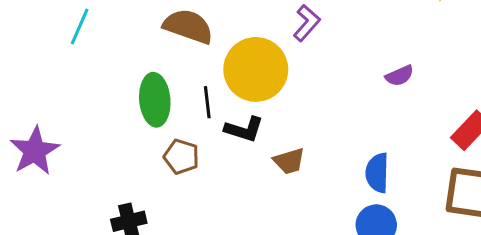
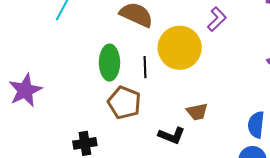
black L-shape: (244, 129) -> (172, 135), moved
brown pentagon: (181, 157) -> (124, 103), size x1.4

